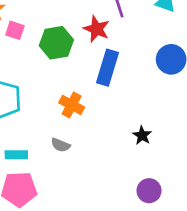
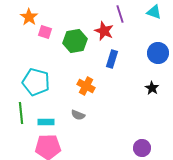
blue rectangle: (108, 68) -> (112, 59), size x0.7
black star: (142, 135) -> (152, 88), moved

